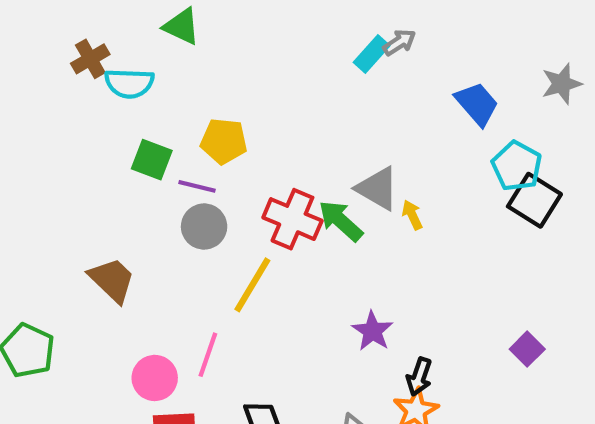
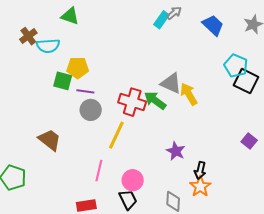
blue trapezoid: (477, 104) -> (213, 25), moved
yellow pentagon: (224, 141) -> (78, 68), moved
yellow arrow: (412, 215) -> (189, 94), size x1.6
purple square: (527, 349) -> (249, 141), moved
pink circle: (155, 378) -> (133, 180), moved

